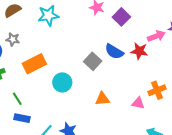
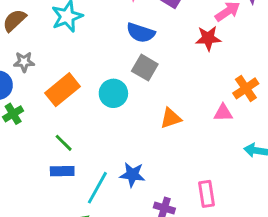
blue semicircle: (114, 52) -> (141, 33), moved
cyan circle: (62, 82) -> (113, 93), moved
green line: (17, 99) -> (64, 143), moved

